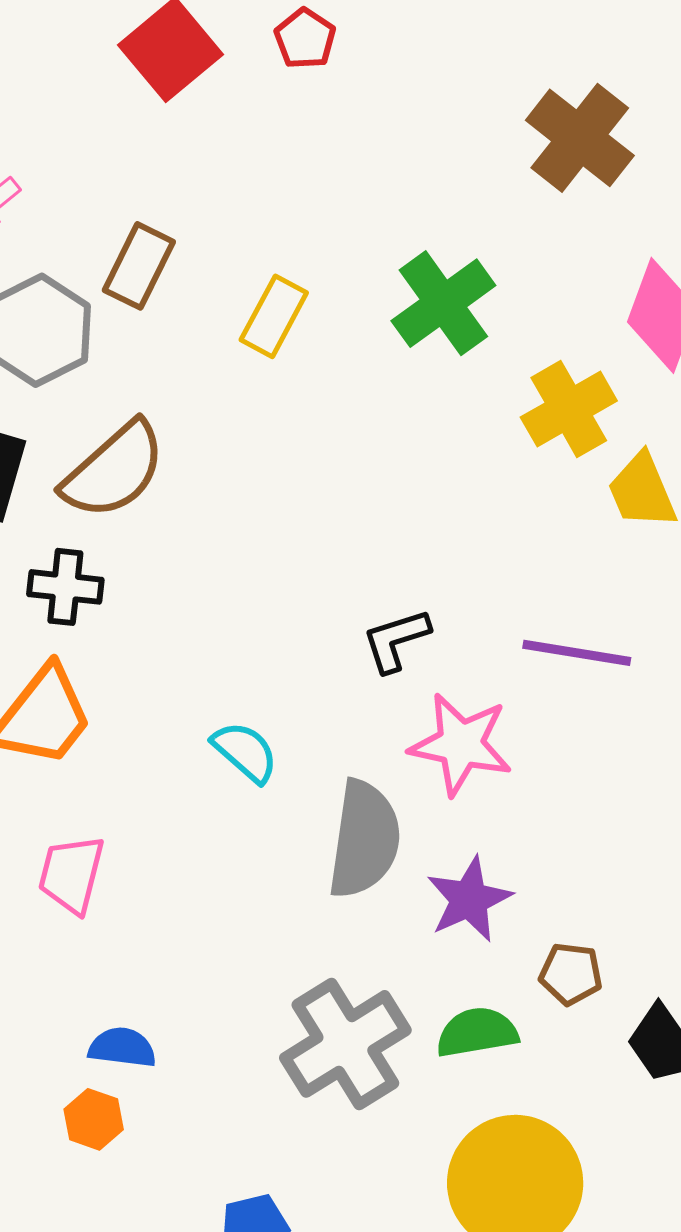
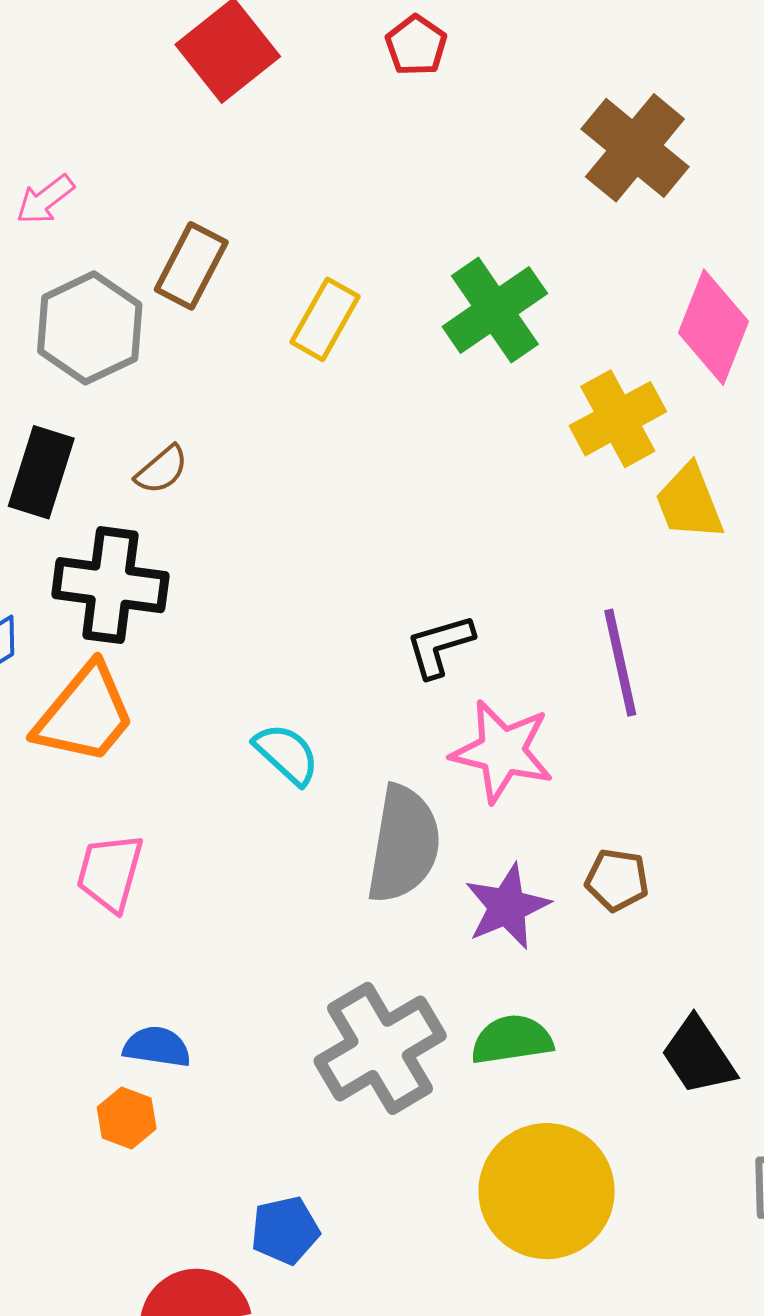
red pentagon: (305, 39) -> (416, 45), moved
brown semicircle: (114, 470) -> (162, 470), size x0.5
black cross: (65, 587) -> (110, 585), size x1.5
purple line: (577, 653) -> (620, 663), turned 67
brown pentagon: (571, 974) -> (617, 880), moved

